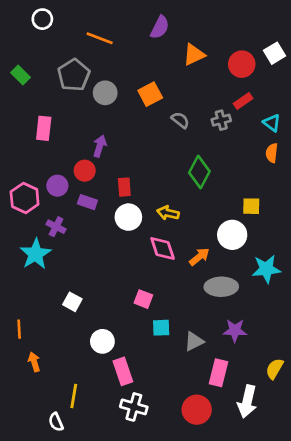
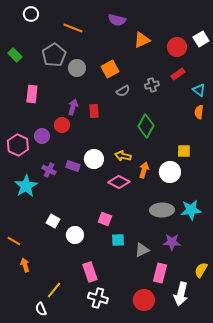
purple semicircle: (160, 27) -> (117, 20), turned 78
gray semicircle: (180, 120) -> (123, 91), moved, turned 112
gray cross: (221, 120) -> (152, 85), moved
red rectangle: (124, 187) -> (94, 111), moved
purple rectangle: (87, 202) -> (73, 166), moved
purple cross: (56, 227) -> (49, 170), moved
pink diamond: (163, 248) -> (119, 182), turned -45
orange arrow: (199, 257) -> (144, 170), moved, turned -35
cyan star: (266, 269) -> (191, 210), moved
orange line: (19, 329) -> (14, 241), turned -56
white circle: (102, 341) -> (75, 235), moved
yellow line: (74, 396) -> (54, 290), turned 30

